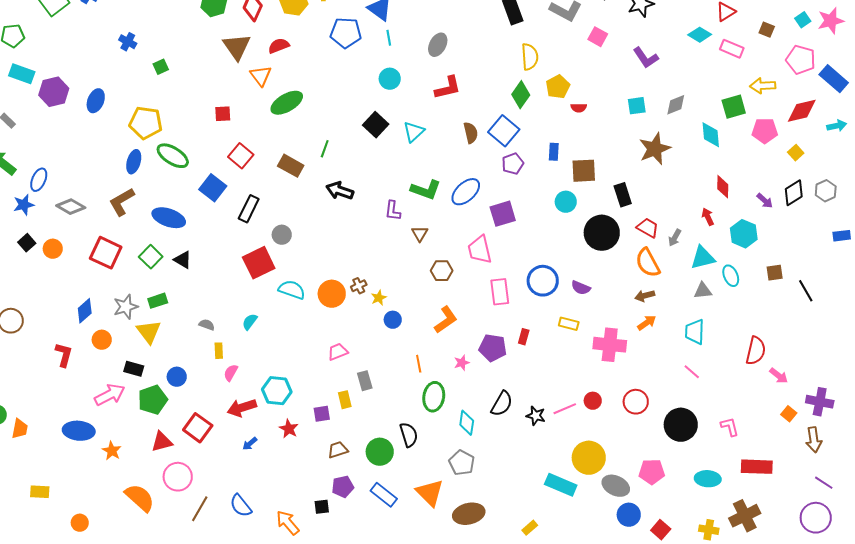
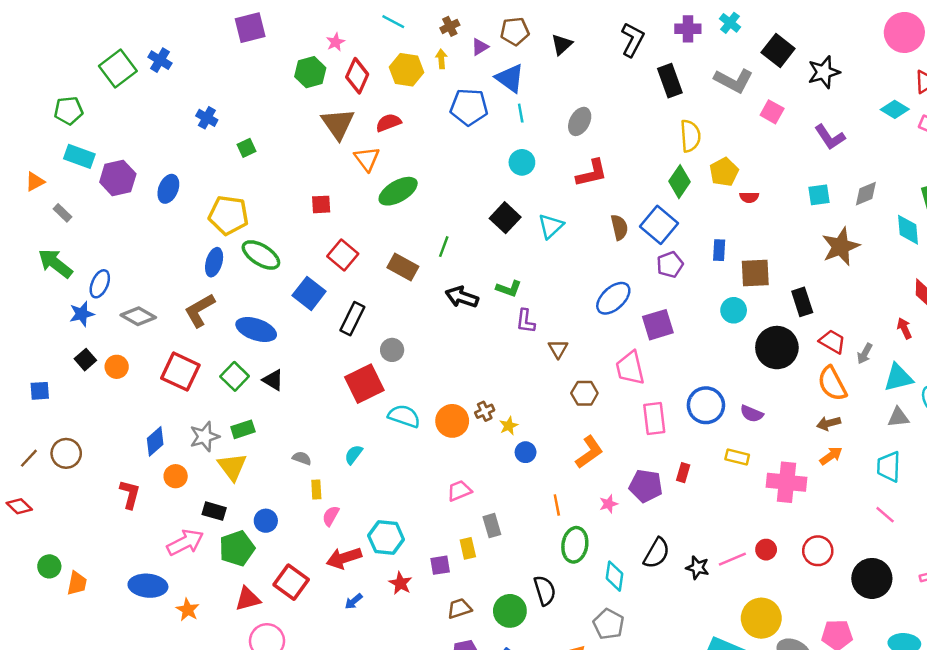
green L-shape: (426, 190) -> (509, 289), moved, size x0.7

